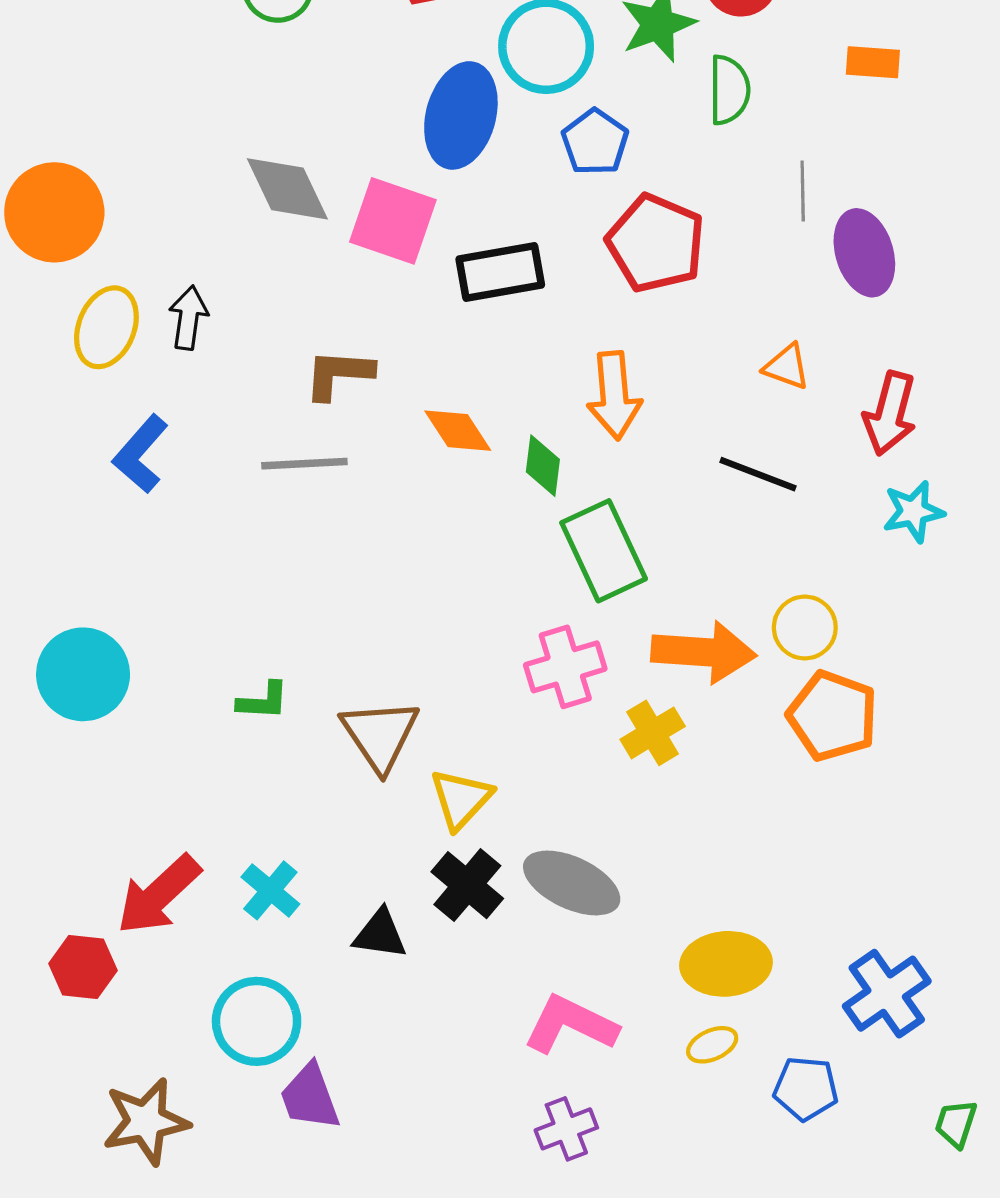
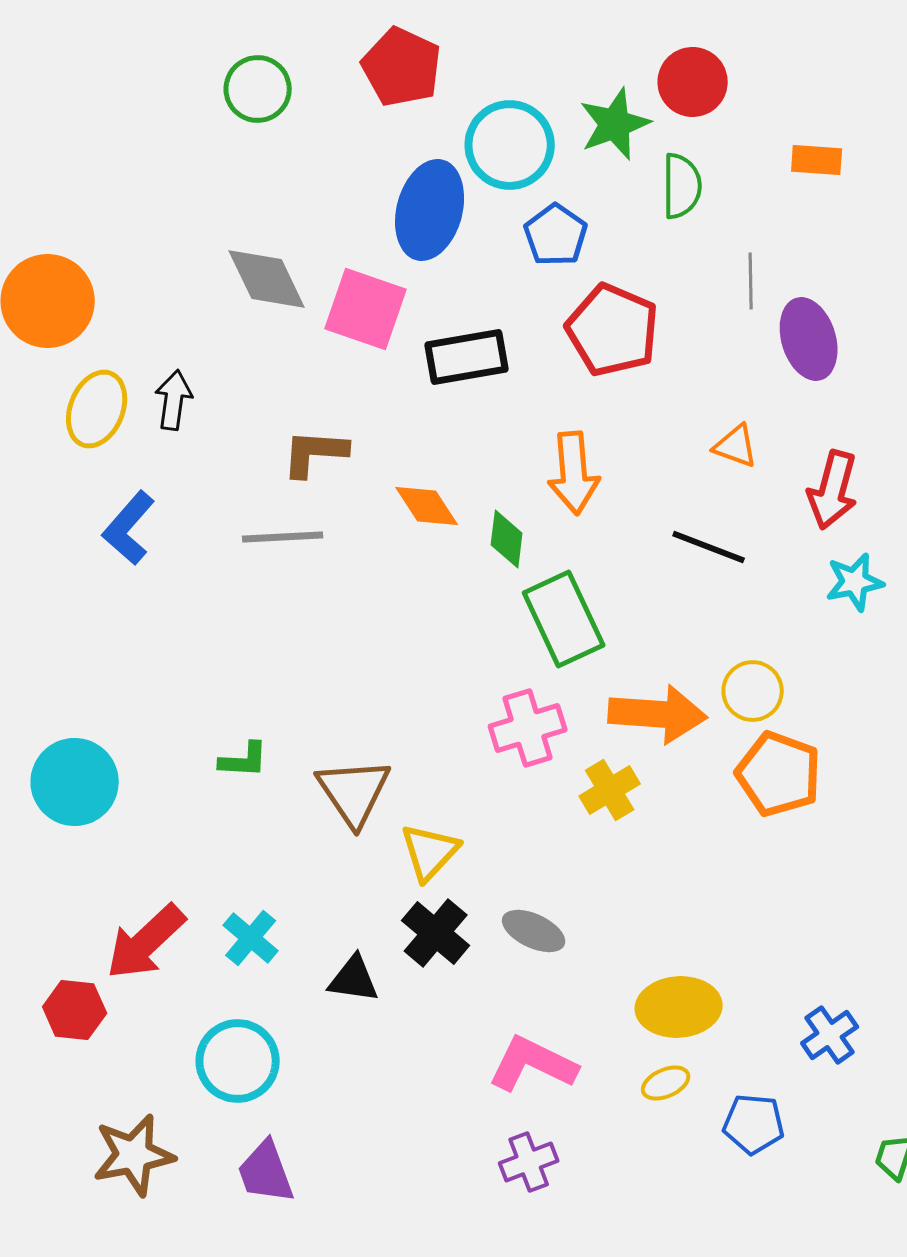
cyan circle: (83, 674) -> (75, 782), moved
gray ellipse: (572, 883) -> (534, 931), size x0.7
blue cross: (887, 994) -> (830, 1035), size x0.7
purple trapezoid: (310, 1097) -> (266, 1172), moved

